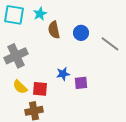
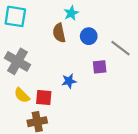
cyan star: (40, 14) -> (71, 13), moved
gray cross: (16, 56) -> (17, 61), turned -35
purple square: (81, 83) -> (100, 67), moved

